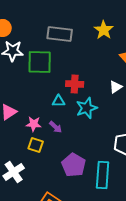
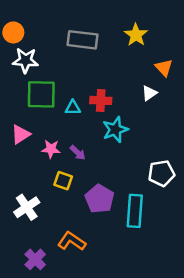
green square: (40, 62) -> (41, 94), moved
white triangle: (116, 87) -> (149, 93), moved
cyan triangle: (59, 101) -> (73, 108), moved
yellow square: (36, 145) -> (63, 181), moved

